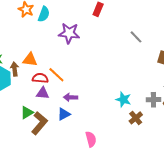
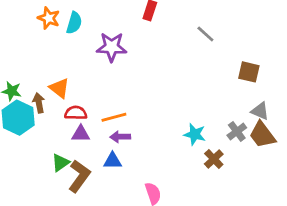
gray line: (136, 37) -> (205, 34), moved
orange triangle: (30, 60) -> (59, 88), turned 35
orange line: (56, 75) -> (114, 117), moved, turned -54
gray cross: (153, 100) -> (237, 131), turned -32
blue triangle: (64, 114) -> (113, 161), turned 32

